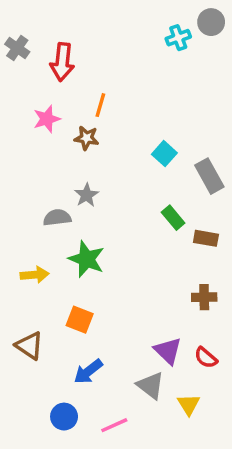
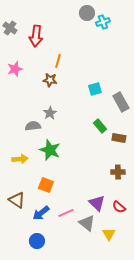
gray circle: (211, 22) -> (87, 13), moved
pink star: (47, 119) -> (15, 69), moved
cyan square: (164, 154) -> (95, 89), turned 32
blue arrow: (88, 372) -> (41, 213), moved
pink line: (114, 425) -> (66, 213), moved

